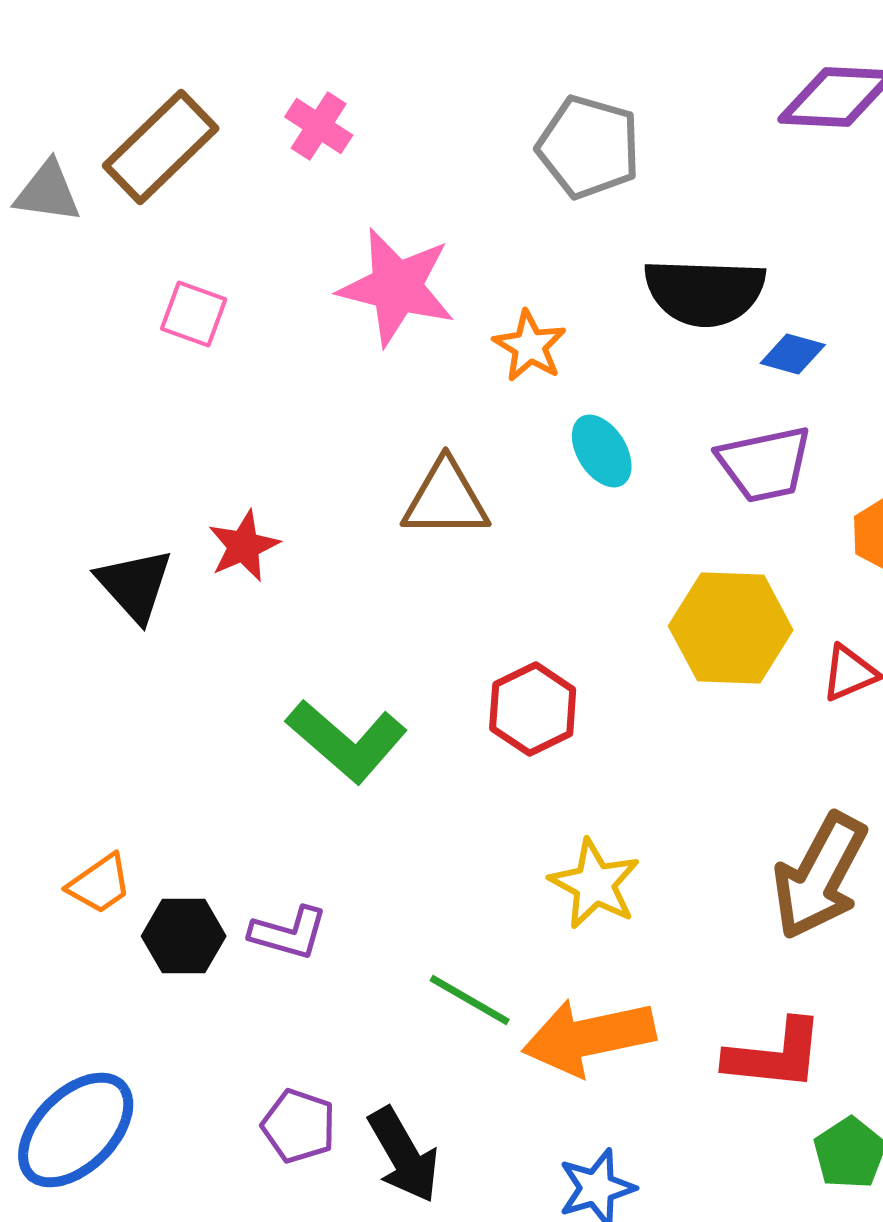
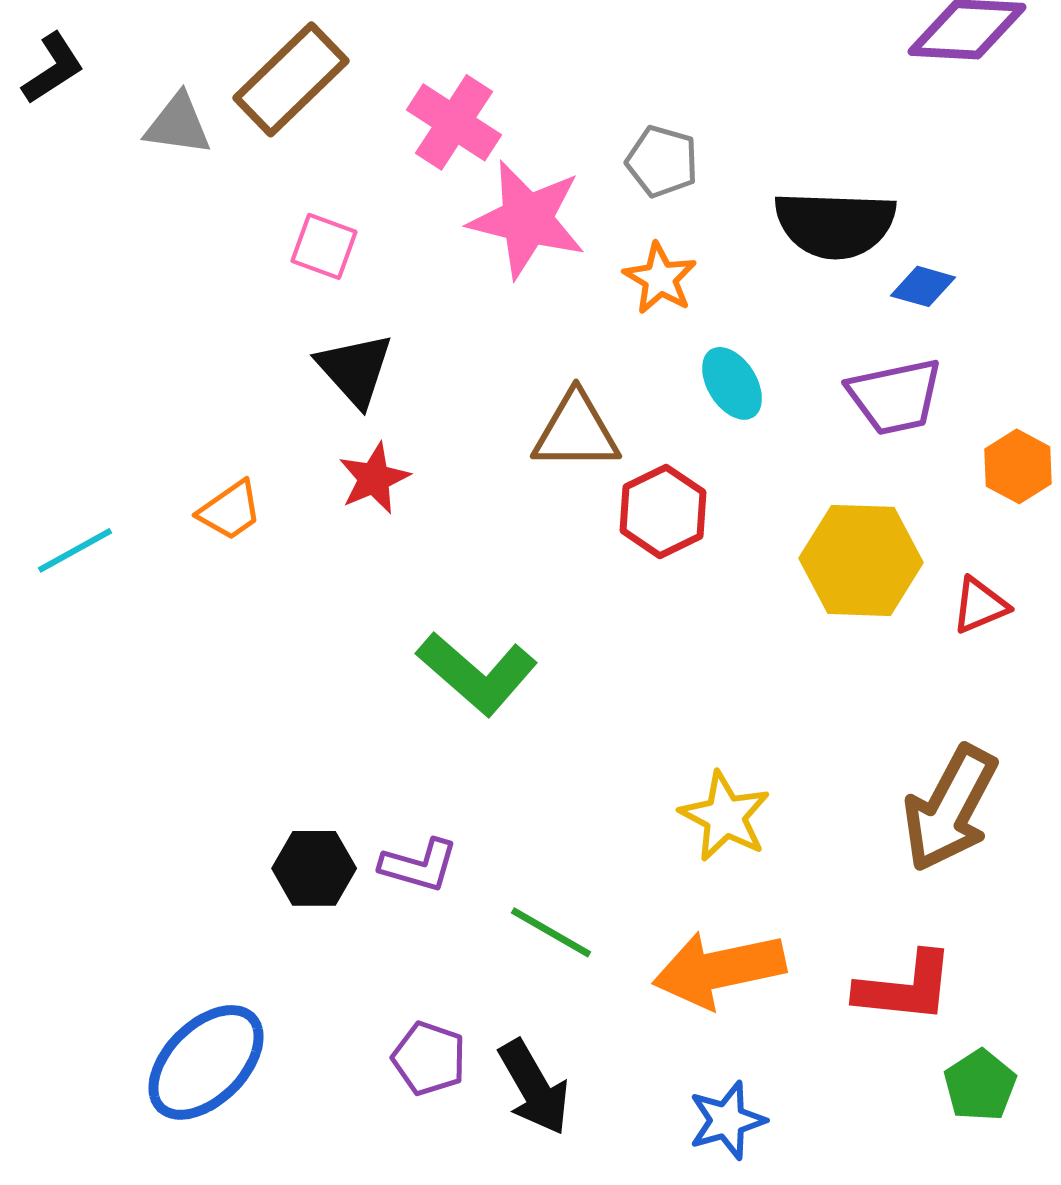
pink cross: (319, 126) -> (454, 122), moved, size x1.4
gray pentagon: (589, 147) -> (662, 161), moved, size x0.7
black triangle: (135, 585) -> (355, 369), moved
red hexagon: (533, 709) -> (663, 511), moved
orange trapezoid: (100, 884) -> (230, 510), moved
green line: (470, 1000) -> (551, 932), moved

